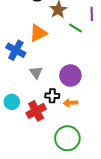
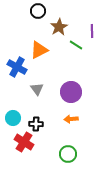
black cross: (52, 96) -> (36, 124), moved
red cross: (36, 111) -> (24, 142), moved, turned -30
green circle: (67, 138) -> (68, 154), size x0.7

